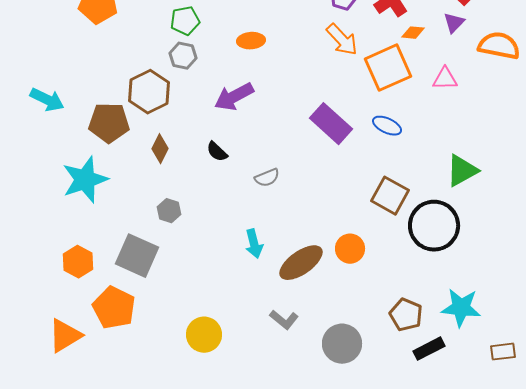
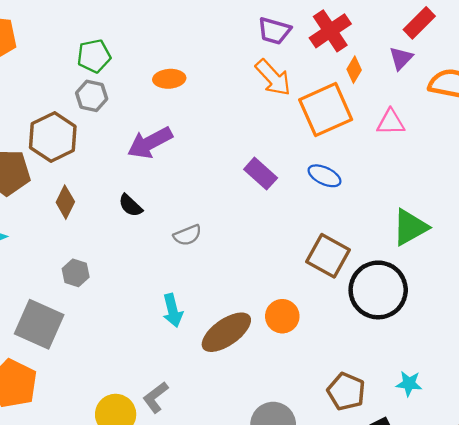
orange diamond: (413, 33) -> (354, 70), turned -65
purple rectangle: (331, 124) -> (261, 174), size x0.7
cyan star: (461, 308) -> (409, 384), size x0.6
gray L-shape: (284, 320) -> (156, 397), moved, turned 104

